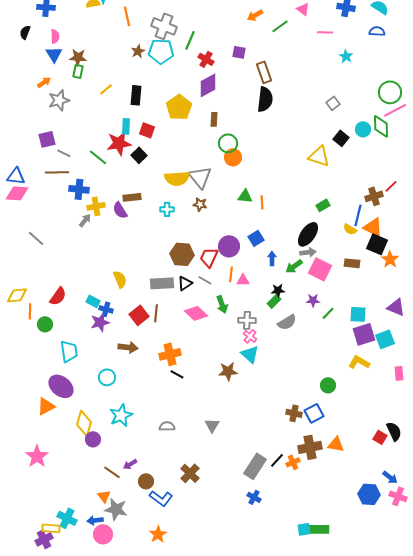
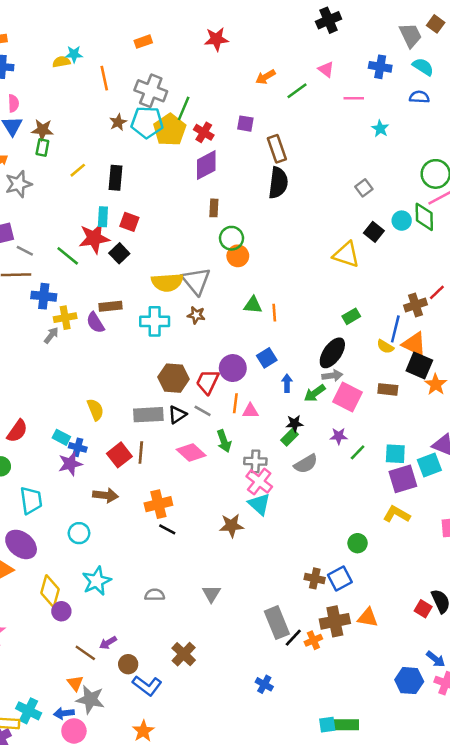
yellow pentagon: (179, 107) -> (170, 130), moved
cyan cross: (167, 209) -> (155, 321), size x1.6
pink cross: (250, 336) -> (259, 481), size x1.5
cyan square: (385, 339) -> (429, 465), moved
gray rectangle: (255, 466) -> (277, 623), moved, turned -55

